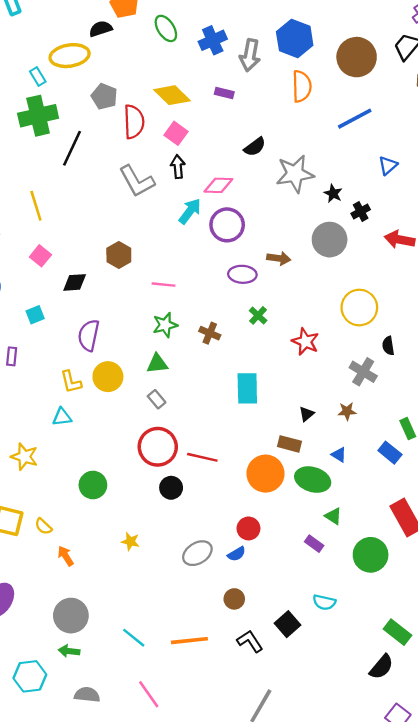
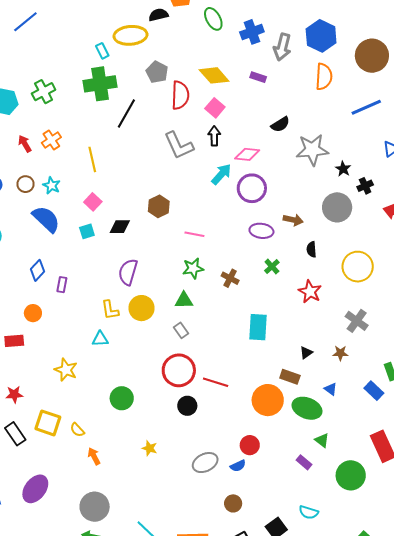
cyan square: (35, 315) -> (87, 231), moved
black semicircle: (388, 346) -> (311, 249), moved

